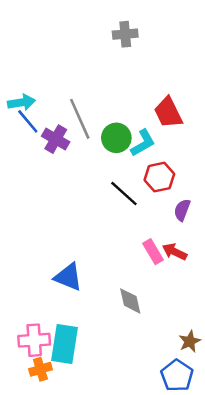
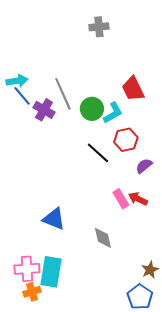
purple semicircle: (182, 210) -> (144, 166), turned 30

